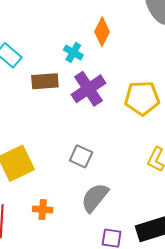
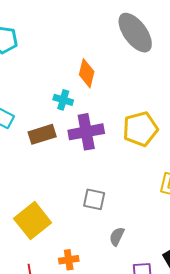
purple cross: (88, 89) -> (86, 132), turned 36
gray semicircle: (95, 198) -> (117, 236), size x0.6

